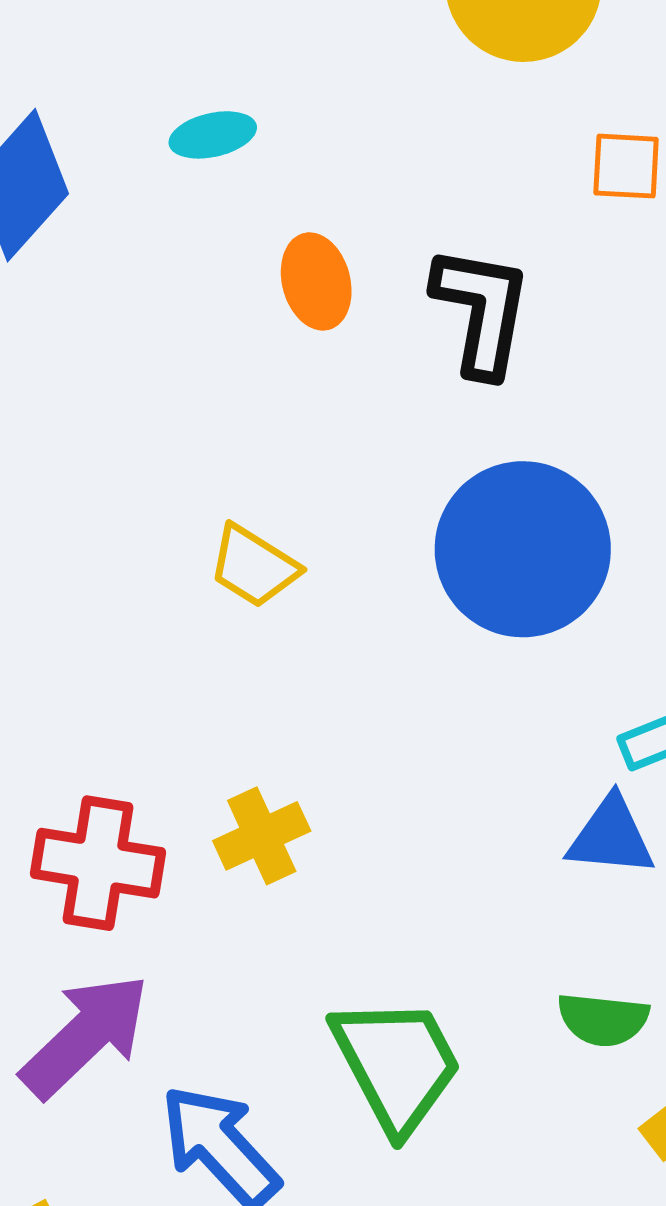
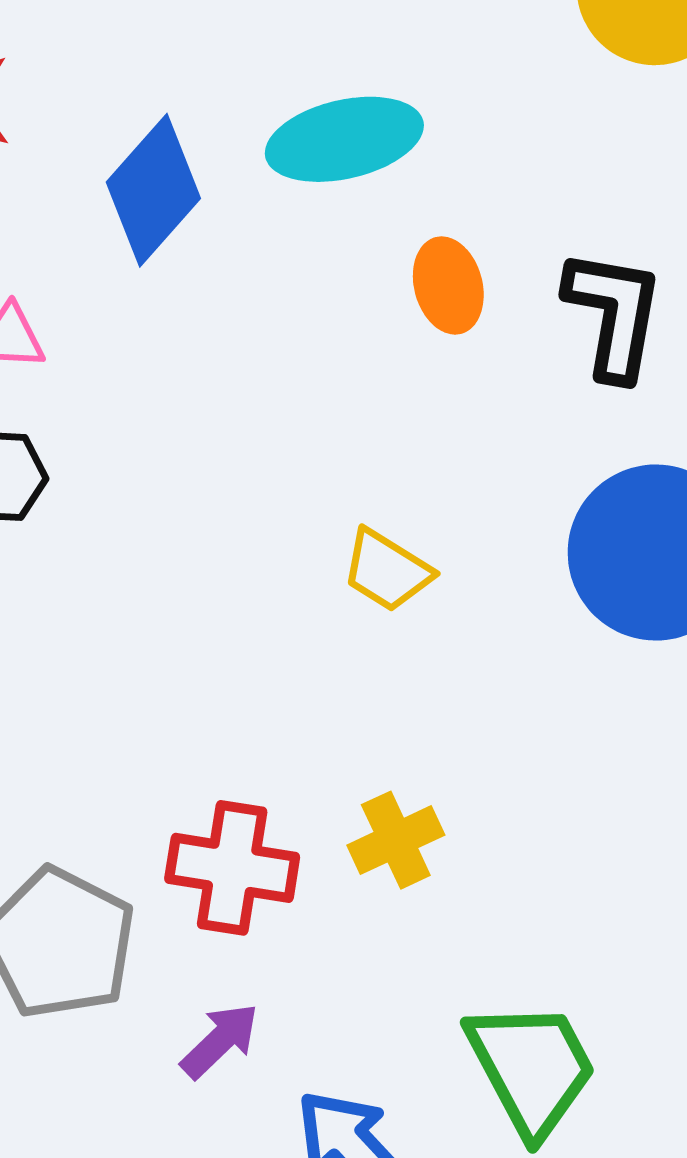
cyan ellipse: (213, 135) -> (344, 139), size x1.8
purple arrow: (85, 1036) -> (220, 1041), size x0.6

